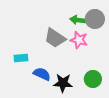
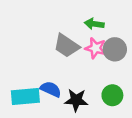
gray circle: (95, 19) -> (115, 49), moved
cyan rectangle: (21, 58) -> (25, 96), moved, size x1.6

